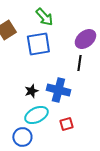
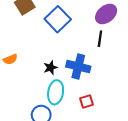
blue square: (38, 44) -> (58, 19), turned -35
cyan ellipse: (36, 115) -> (56, 92), turned -55

